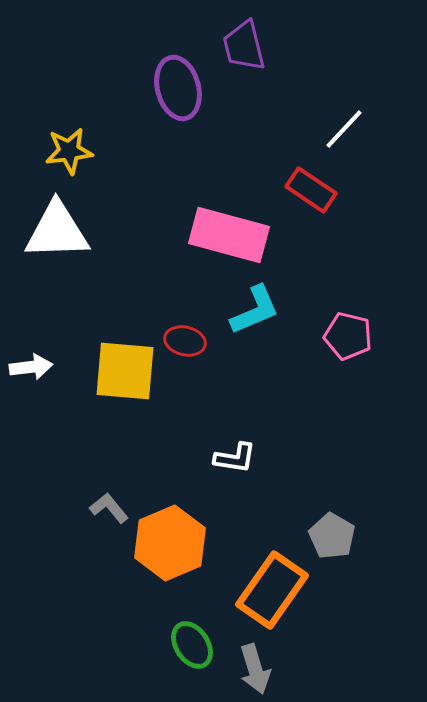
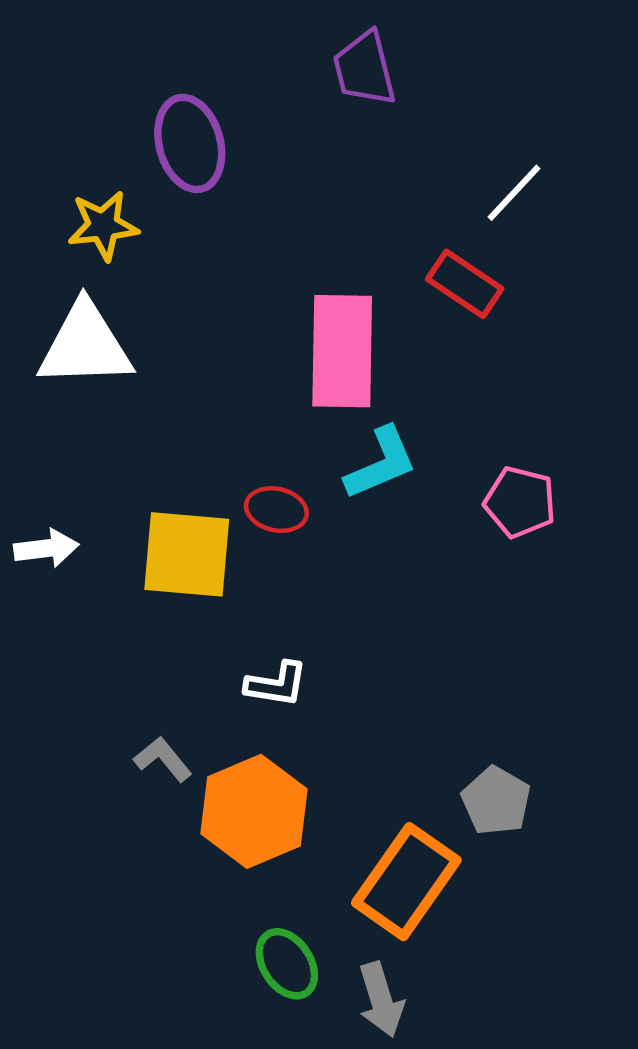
purple ellipse: (178, 88) -> (190, 143), moved
pink rectangle: (229, 235) -> (342, 351), turned 76
white L-shape: (235, 458) -> (276, 684), moved

